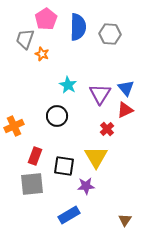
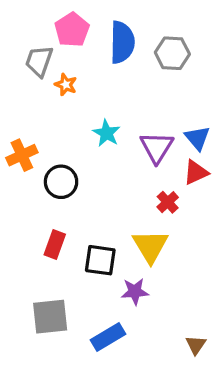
black circle: (57, 116) -> (61, 182), moved
orange cross: (14, 126) -> (22, 155), moved
gray square: (32, 184) -> (50, 317), moved

